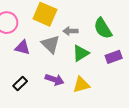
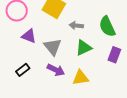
gray triangle: (51, 44) -> (53, 47), moved
purple rectangle: (114, 57) -> (114, 55), turned -56

